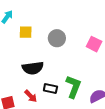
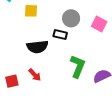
gray circle: (57, 38) -> (71, 18), moved
black rectangle: (50, 88) -> (60, 34), moved

